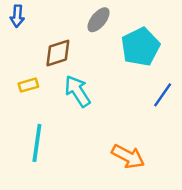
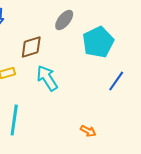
orange arrow: (128, 156) -> (88, 131), size x0.6

